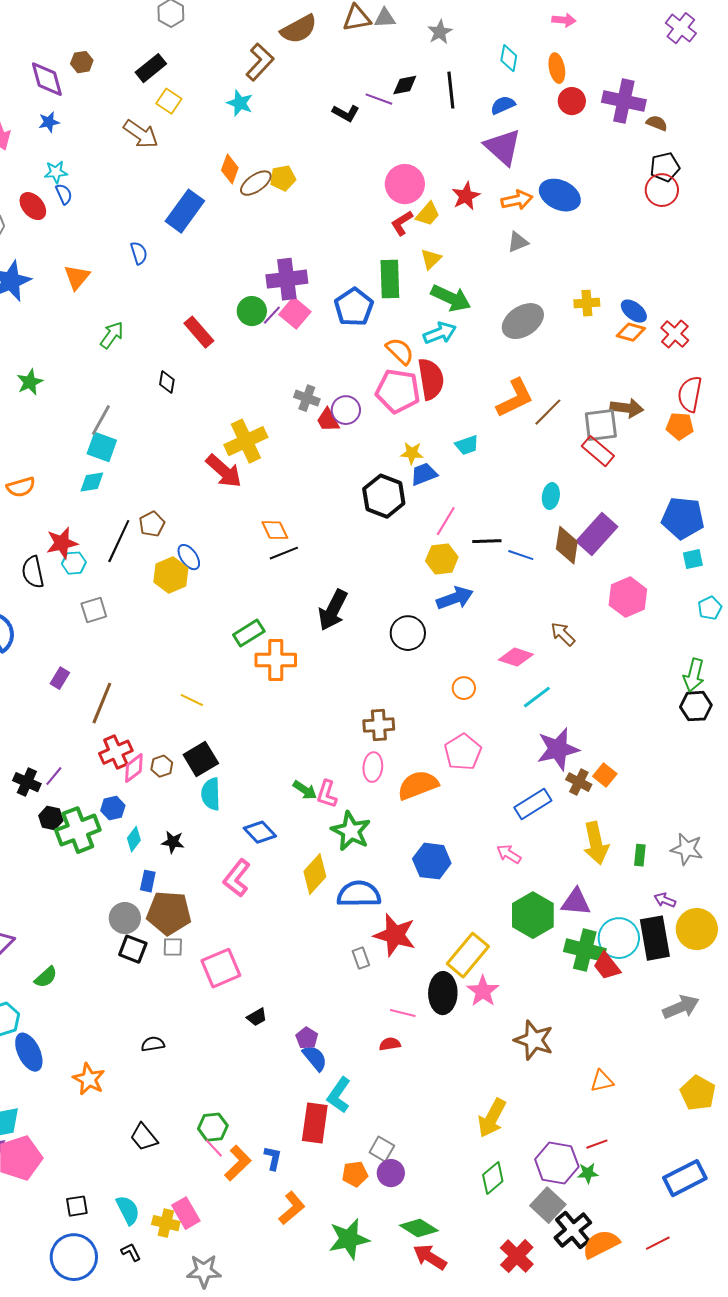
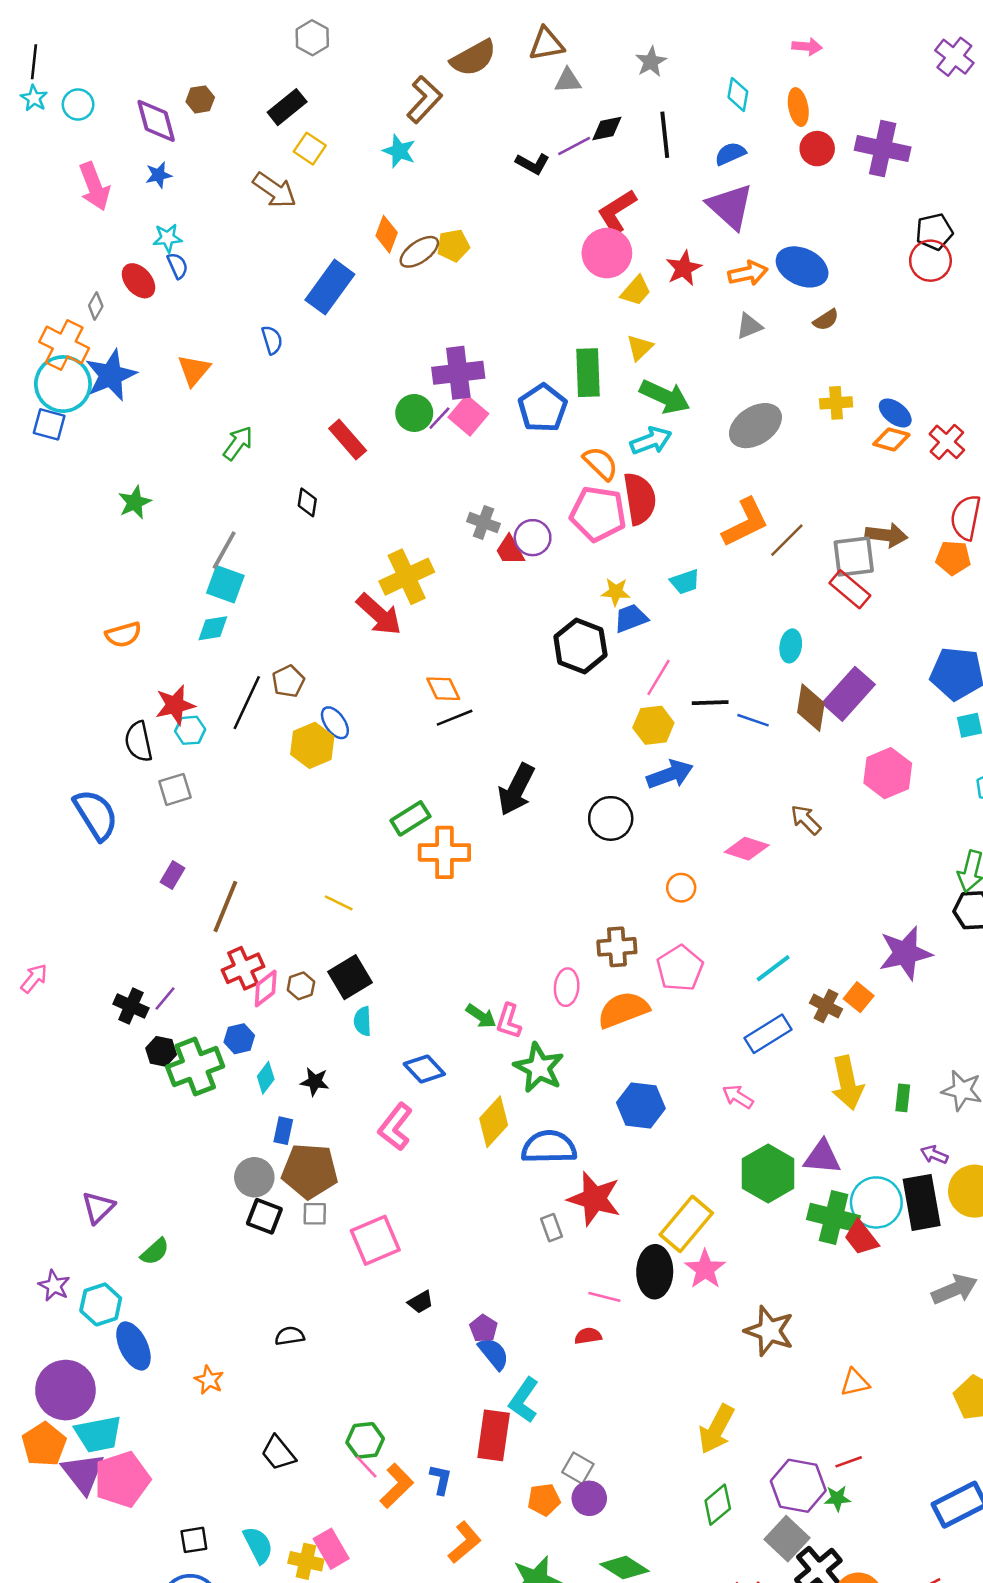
gray triangle: (385, 18) -> (568, 81), moved
purple line: (379, 99) -> (574, 146), turned -48
brown semicircle: (657, 123) -> (826, 320), moved, turned 125
red L-shape: (402, 223) -> (617, 212), moved, size x1.4
gray square: (94, 610) -> (175, 789), moved
cyan line: (537, 697) -> (773, 968), moved
brown cross: (379, 725) -> (617, 947), moved
purple star: (558, 749) -> (905, 953), moved
cyan semicircle: (211, 794) -> (363, 1021), size x0.7
orange star: (89, 1079) -> (209, 1380), size x0.7

